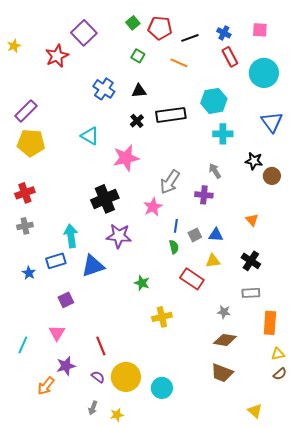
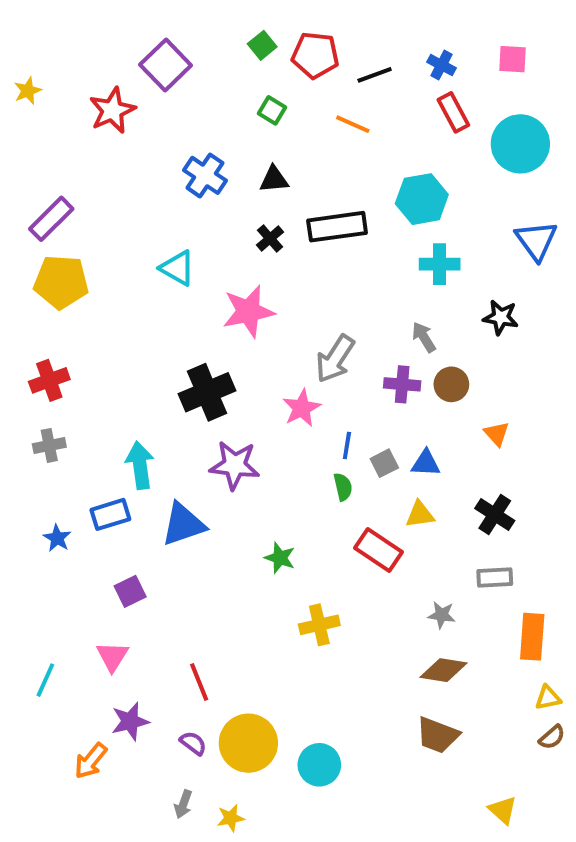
brown circle: (272, 176) -> (451, 384), moved

